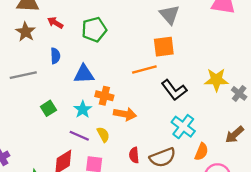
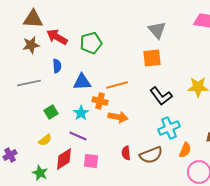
red arrow: (55, 23) -> (57, 37), size x1.5
brown star: (26, 32) -> (31, 45), turned 30
orange line: (144, 69) -> (117, 85), moved
cyan cross: (183, 127) -> (169, 128), turned 30
yellow semicircle: (103, 135) -> (45, 140), moved, turned 80

